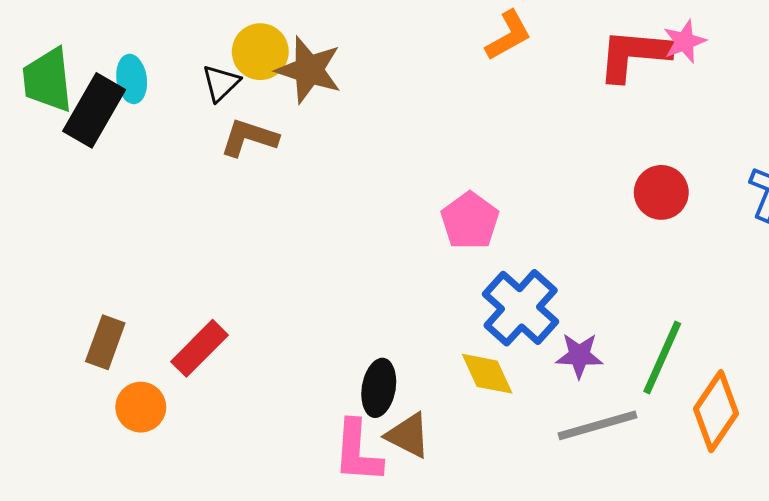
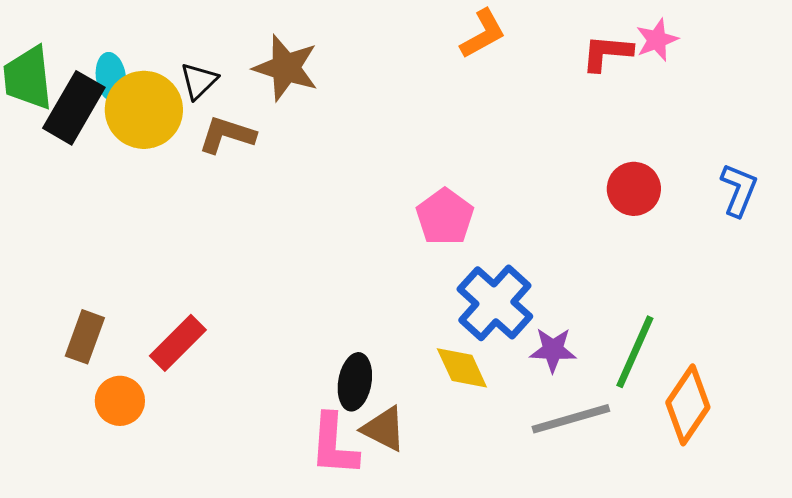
yellow circle: (260, 52) -> (144, 110), moved, size x1.4
red L-shape: (634, 55) -> (607, 53), size x0.7

